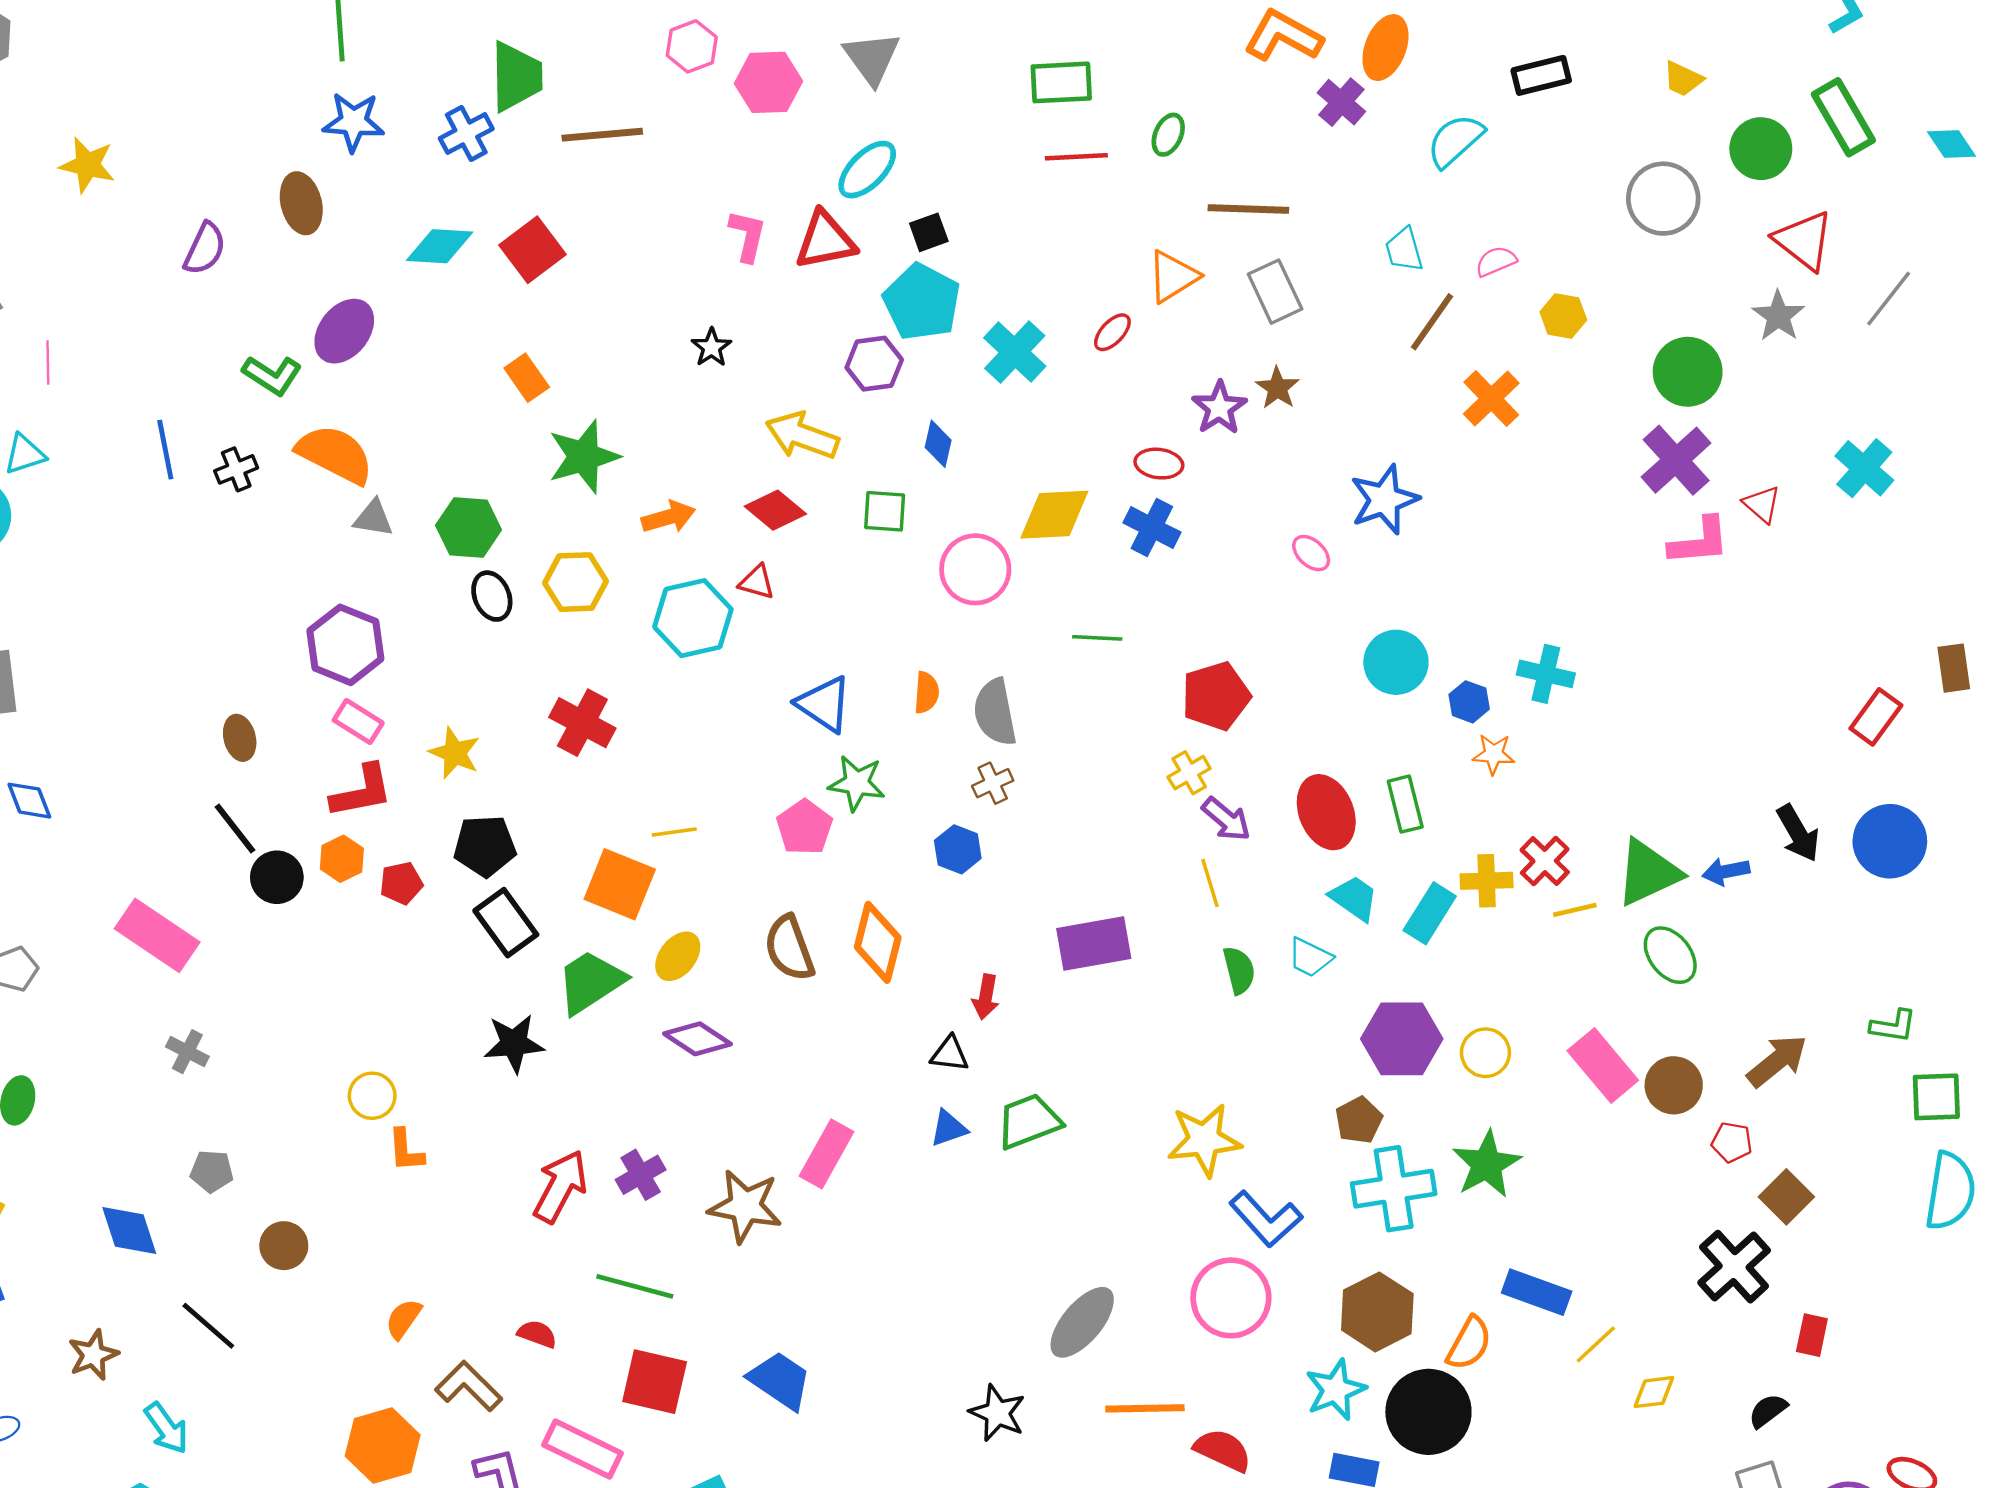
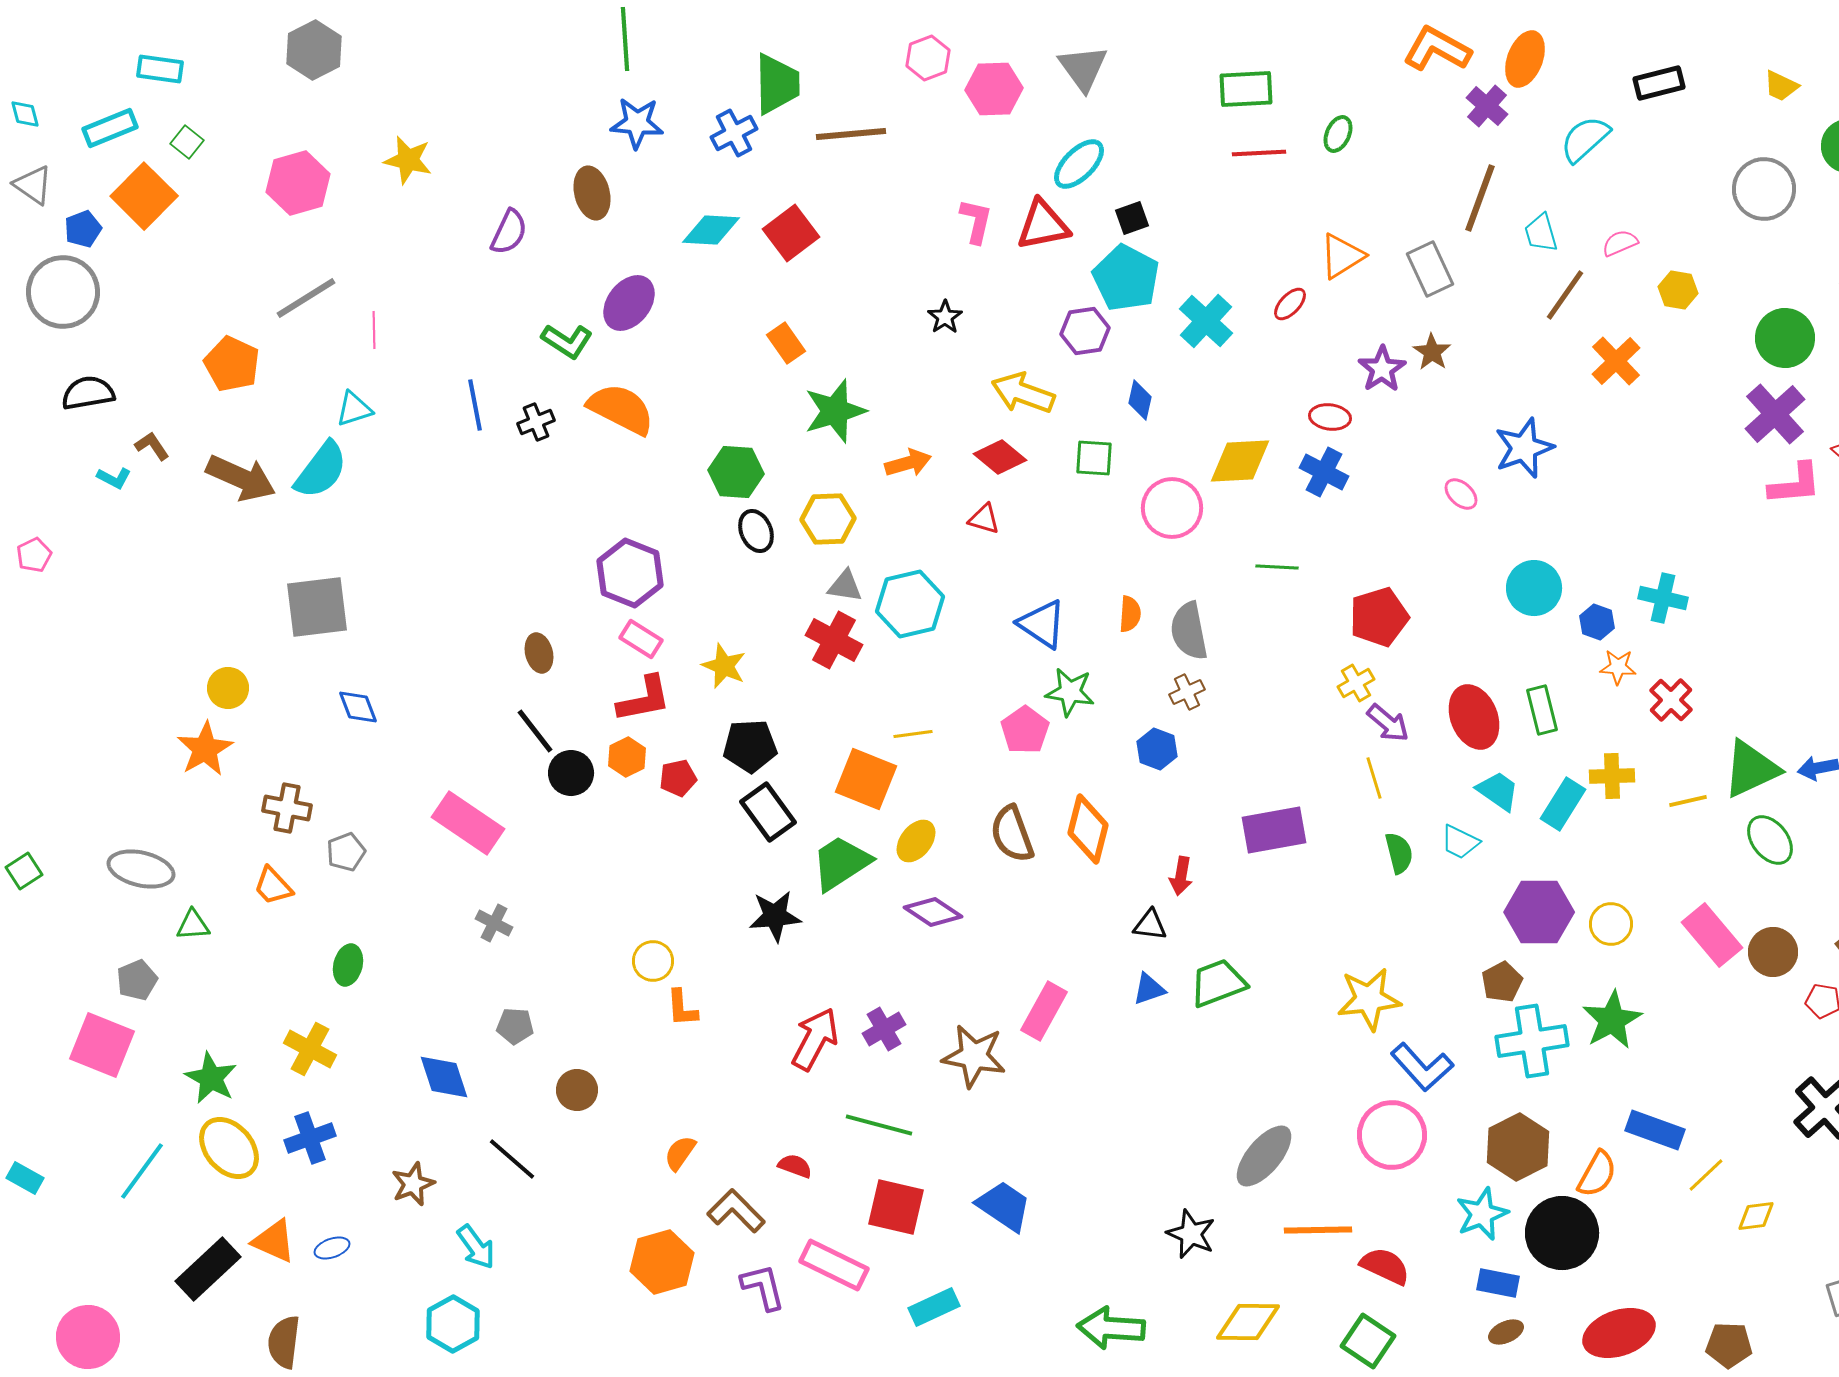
brown line: (1248, 209) -> (1480, 198), moved, turned -72
gray triangle: (373, 518) -> (845, 586), moved
cyan hexagon: (693, 618) -> (910, 604), moved
red cross: (1545, 861) -> (1671, 700), moved

